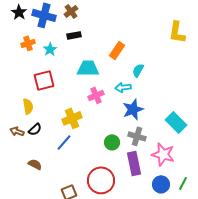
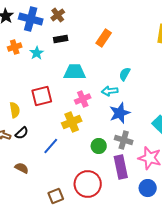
orange rectangle: (117, 50) -> (104, 38), moved
red square: (44, 80) -> (42, 96), moved
yellow cross: (72, 118) -> (72, 122), moved

